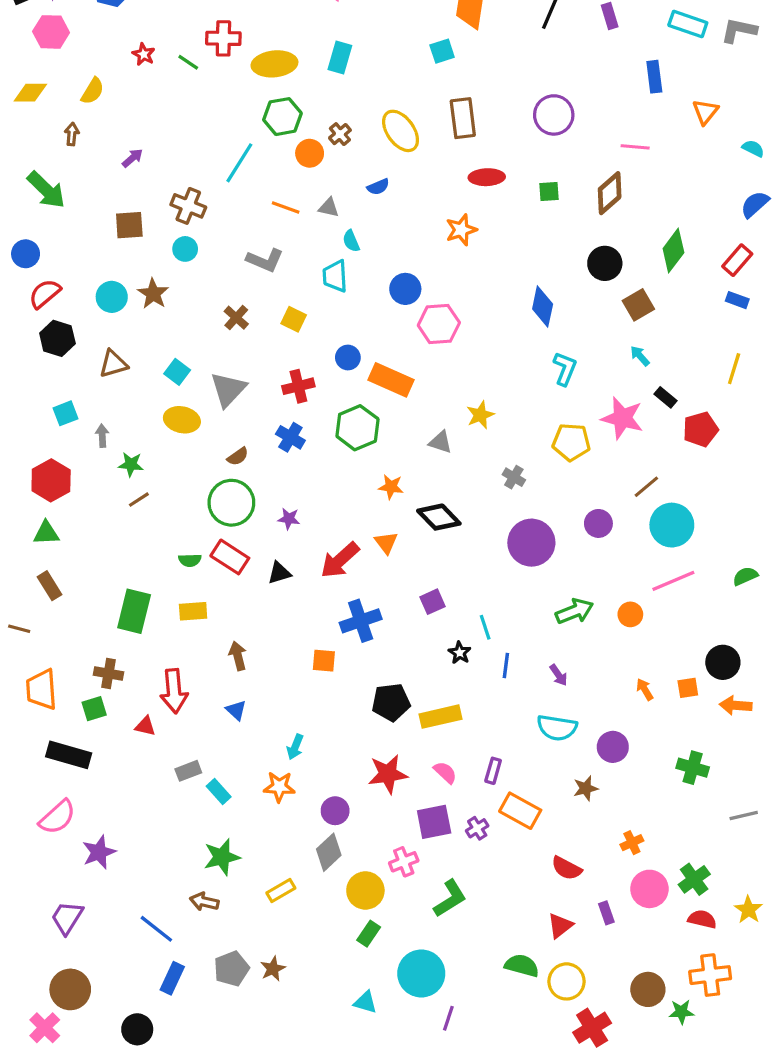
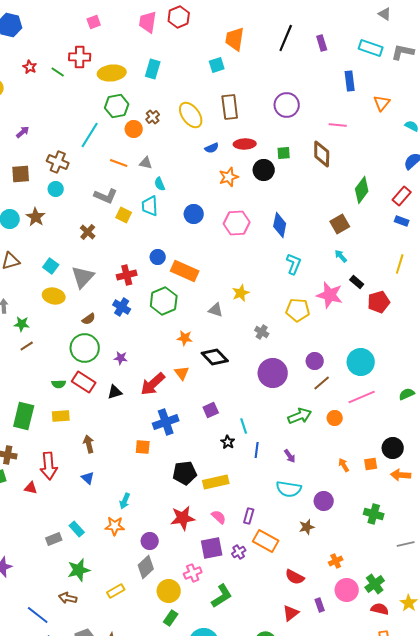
blue semicircle: (378, 187) -> (212, 148), moved
brown diamond: (610, 193) -> (322, 154), turned -48
black circle: (605, 263) -> (264, 170), moved
yellow square: (294, 319) -> (124, 215), moved
pink hexagon: (439, 324) -> (237, 223), moved
brown line: (646, 487) -> (322, 383), moved
gray rectangle: (188, 771) -> (54, 539), moved

